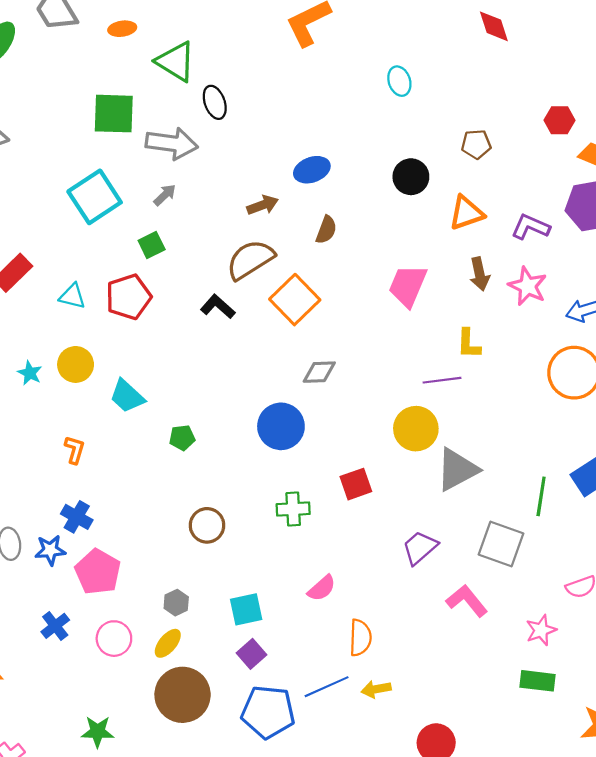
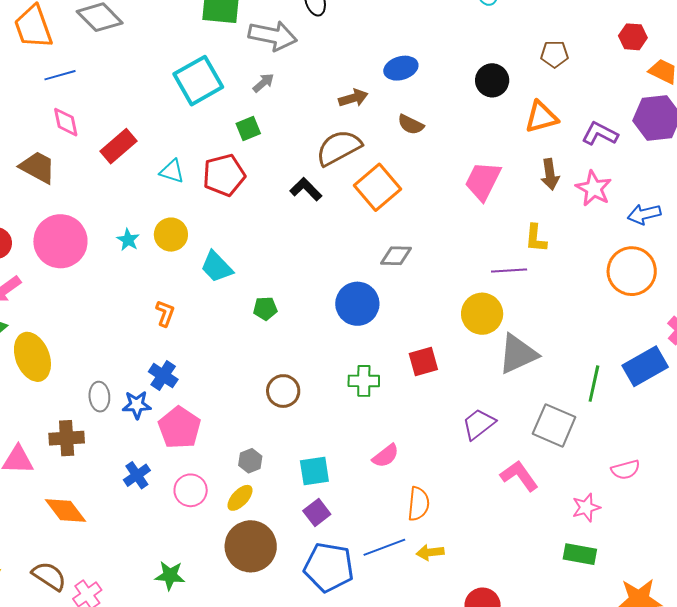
brown semicircle: (326, 230) -> (411, 125), turned 92

